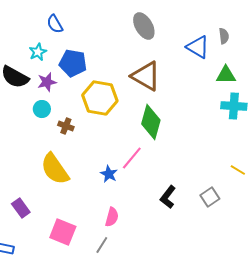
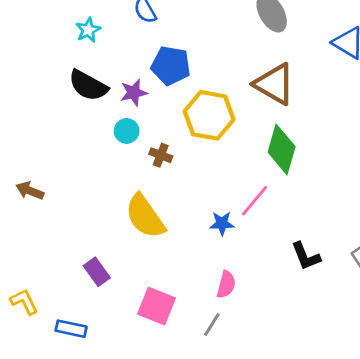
cyan star: (38, 52) -> (88, 30), moved
blue star: (109, 174) -> (222, 223), turned -30
black L-shape: (168, 197) -> (306, 256), turned -60

